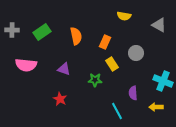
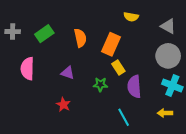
orange rectangle: (105, 42) -> (111, 44), size x1.5
gray circle: (136, 53) -> (168, 56), moved, size x1.5
pink semicircle: (26, 65) -> (27, 69), turned 85
purple semicircle: (133, 93) -> (134, 87), moved, size x1.5

